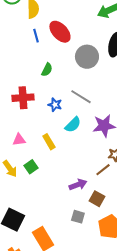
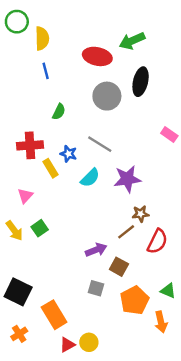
red ellipse: (60, 32) -> (97, 56), moved, turned -35
pink triangle: (19, 140) -> (25, 196), turned -40
yellow rectangle: (49, 142) -> (50, 168), moved

